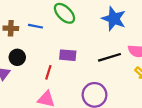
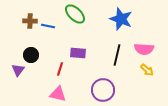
brown cross: (11, 28) -> (30, 21), moved
black line: (110, 57) -> (117, 55), turned -60

